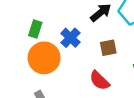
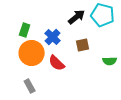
red semicircle: (99, 81) -> (57, 63), moved

